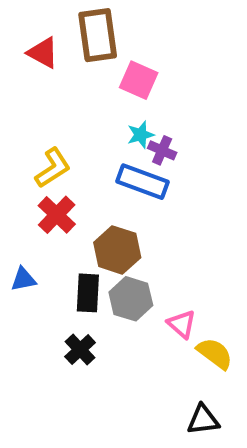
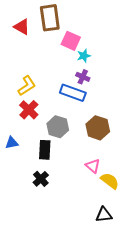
cyan star: (141, 135) -> (84, 56), moved
brown hexagon: (117, 250) -> (98, 128), moved
gray hexagon: (131, 299) -> (58, 127), moved

